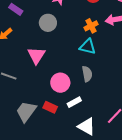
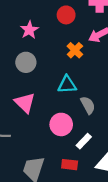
cyan triangle: (88, 47) -> (67, 85), moved
red rectangle: (50, 107) -> (70, 165), moved

